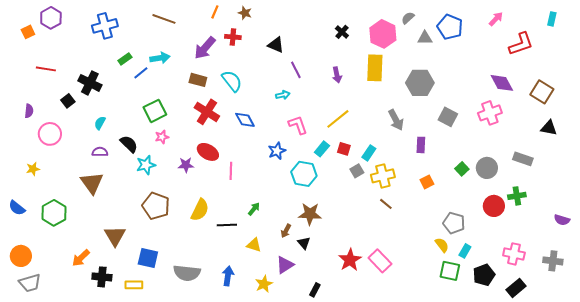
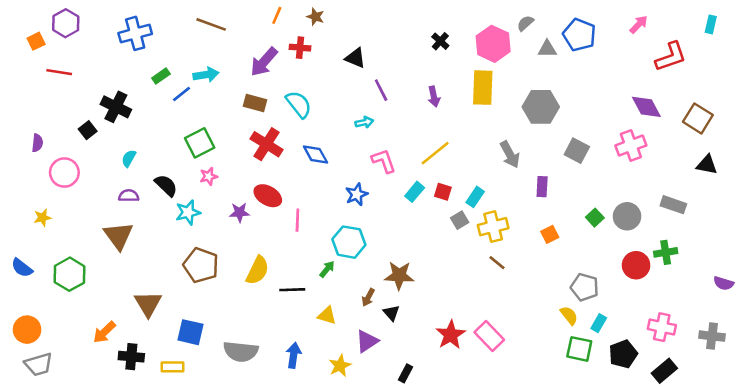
red line: (46, 69) -> (59, 72), moved
cyan hexagon: (304, 174) -> (349, 242), moved

